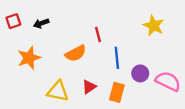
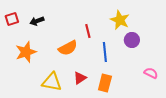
yellow star: (154, 26) -> (120, 20), moved
purple circle: (140, 73) -> (132, 40), moved
pink semicircle: (168, 81) -> (151, 73), size x0.6

